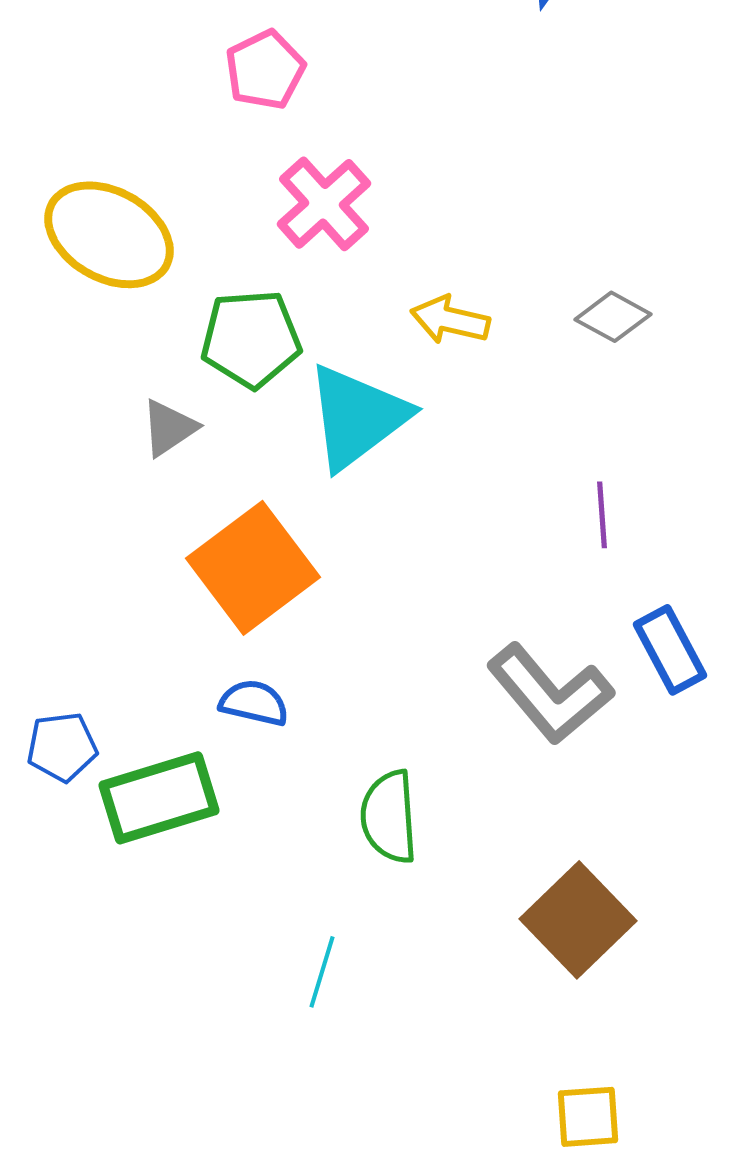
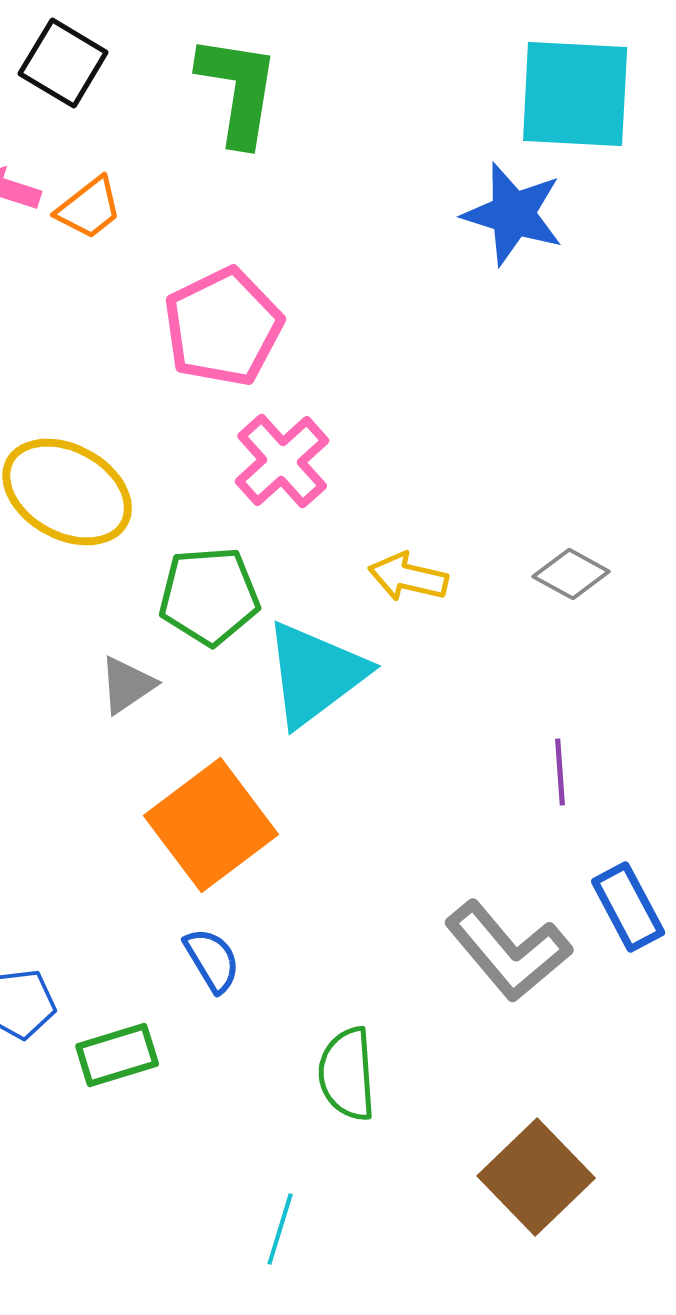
pink pentagon: (265, 70) -> (223, 327), size x1.5
blue semicircle: (254, 703) -> (212, 960), turned 46
green rectangle: (159, 798) -> (117, 1055), size x0.7

